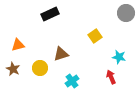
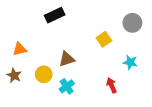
gray circle: (126, 13) -> (132, 23), moved
red arrow: (111, 77) -> (112, 85), moved
cyan cross: (72, 81) -> (67, 86), moved

